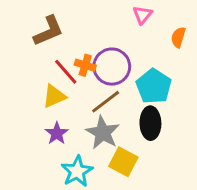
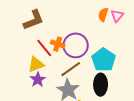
pink triangle: (142, 15) -> (117, 16), moved
orange semicircle: (178, 37) -> (103, 15), moved
purple star: (57, 133) -> (38, 80), moved

